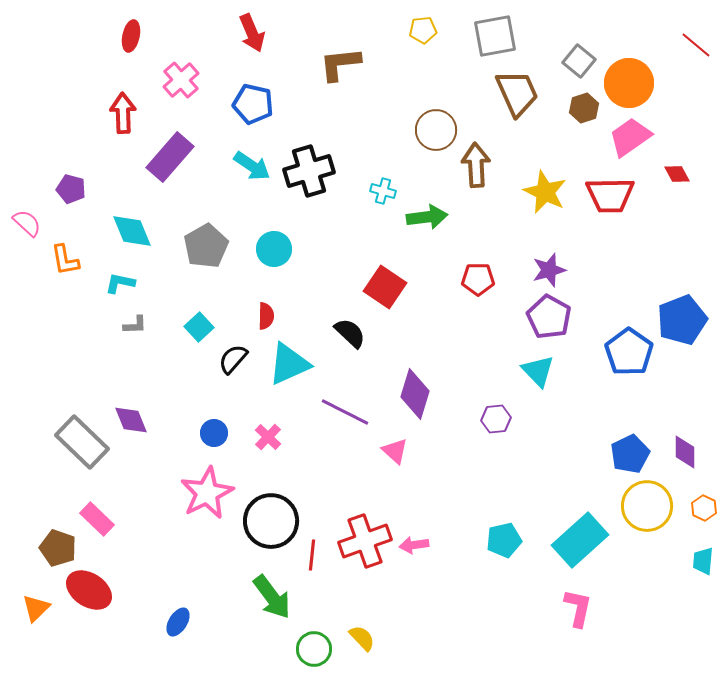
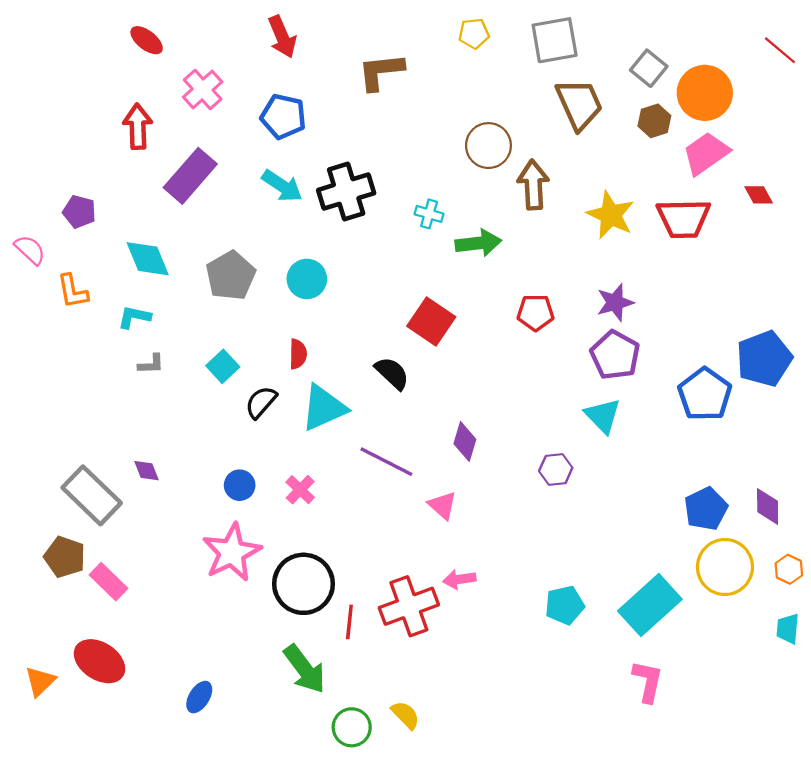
red ellipse: (131, 36) -> (147, 40), turned -64
purple diamond: (415, 394) -> (465, 441), size x0.7
purple diamond: (131, 420) -> (147, 471), size x0.7
pink arrow: (414, 545) -> (459, 579), moved
brown pentagon: (58, 548) -> (65, 557), moved

